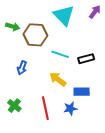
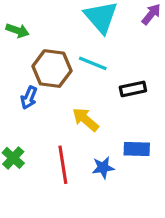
brown hexagon: (35, 35) -> (52, 69), moved
cyan line: (60, 54) -> (93, 63), moved
blue rectangle: (82, 92) -> (137, 149), moved

